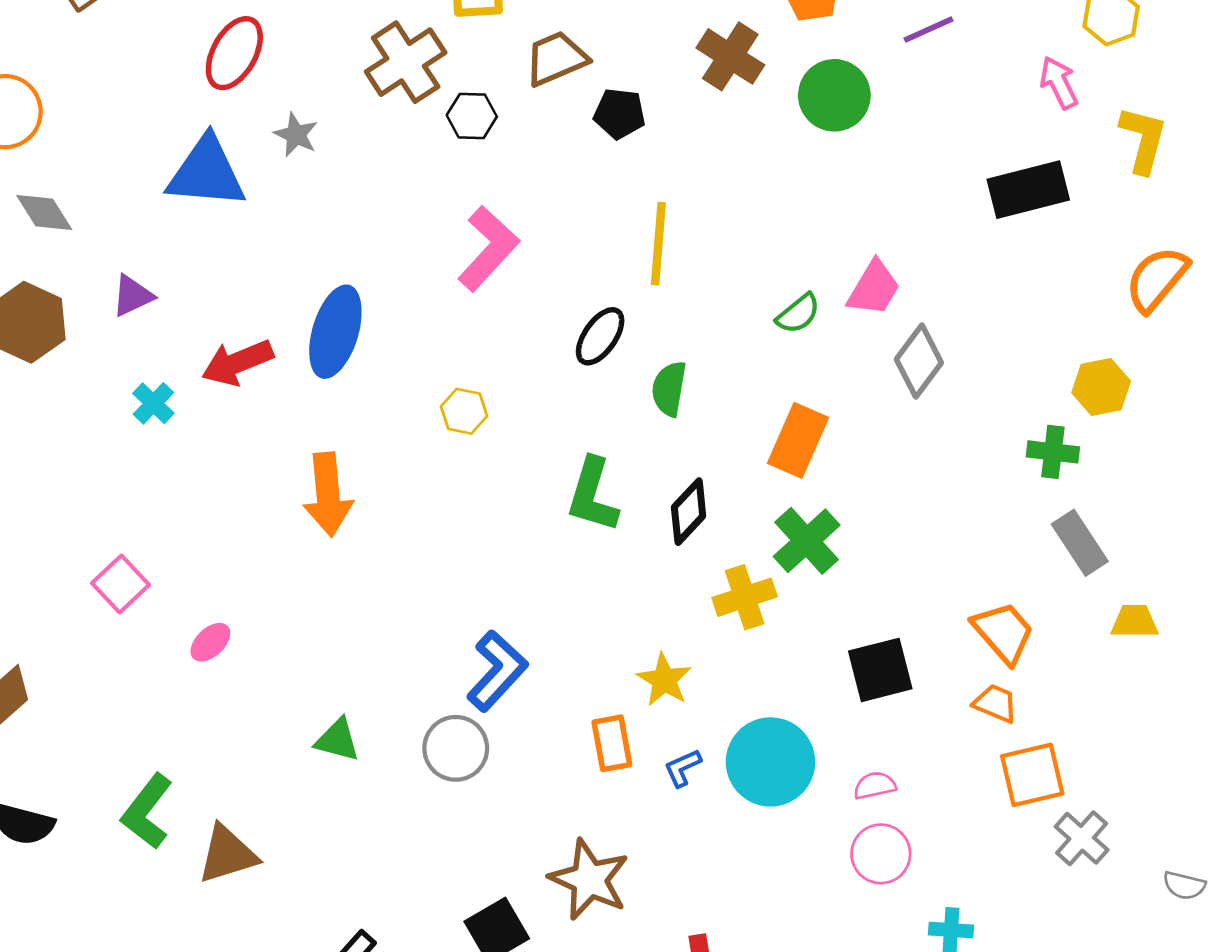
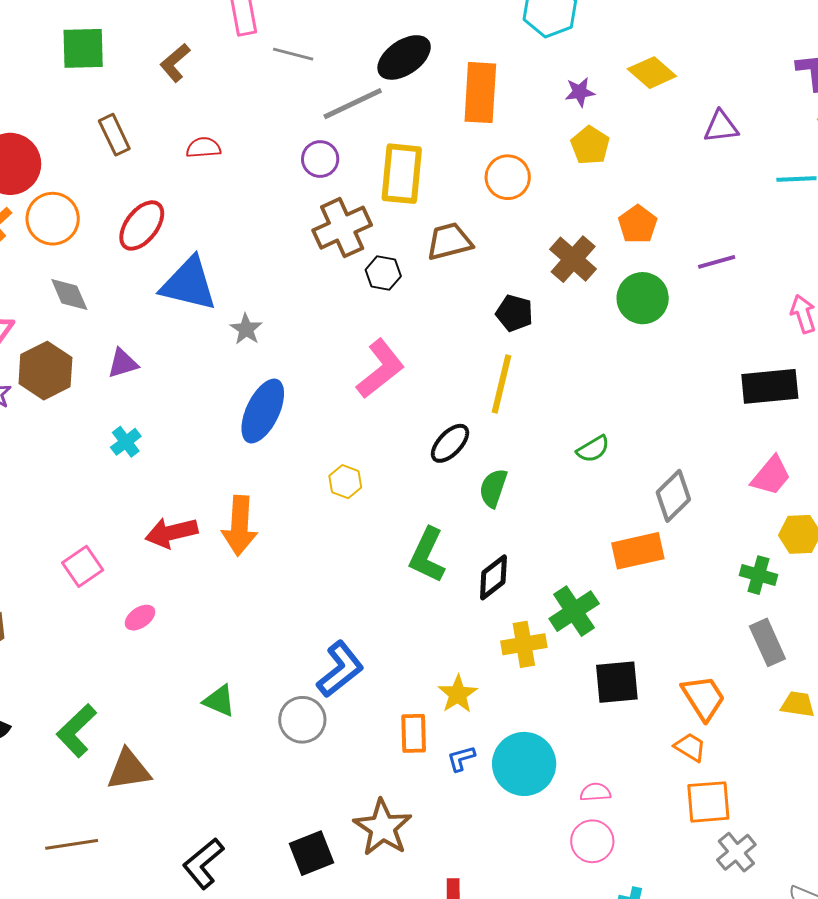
red ellipse: (234, 53) -> (142, 225), moved
black pentagon: (620, 114) -> (514, 313), moved
gray star: (296, 135) -> (246, 329), moved
pink trapezoid: (874, 288) -> (771, 476), moved
red arrow: (237, 362) -> (171, 533), moved
orange rectangle: (798, 440) -> (638, 551), moved, turned 45
black square: (880, 670) -> (617, 682), moved

